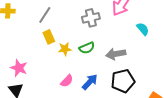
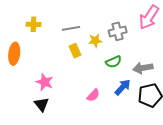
gray line: (45, 15) -> (71, 28), turned 48
yellow star: (65, 49) -> (95, 41), moved
blue arrow: (90, 82) -> (123, 87), moved

